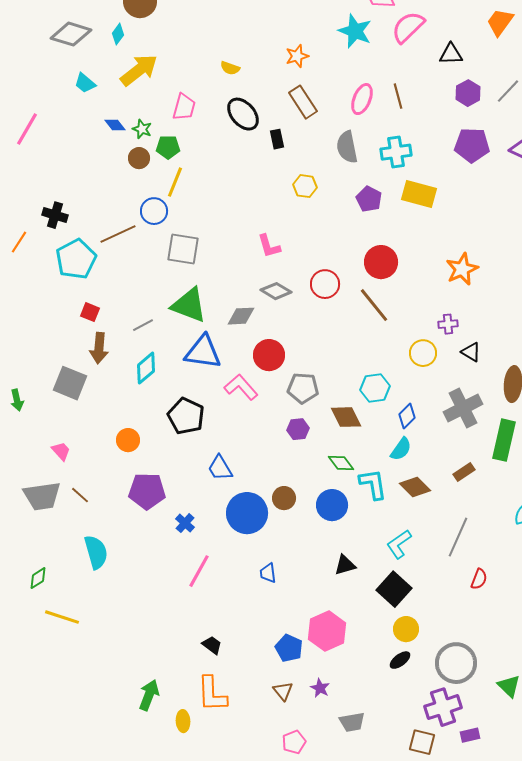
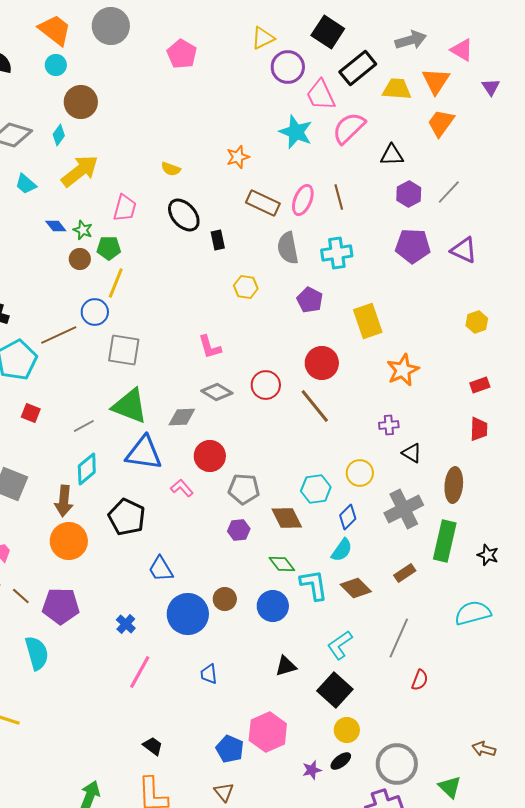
brown rectangle: (303, 102) -> (263, 203), moved, turned -32
yellow rectangle: (419, 194) -> (368, 321), moved, turned 56
brown arrow: (99, 348) -> (64, 501), moved
yellow circle: (423, 353) -> (360, 473), moved
pink L-shape: (241, 387) -> (182, 488), size x0.7
orange circle: (128, 440) -> (69, 541), size x1.6
purple pentagon: (147, 491) -> (61, 606), moved
purple star: (320, 688) -> (312, 770), moved, turned 30

